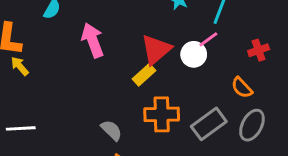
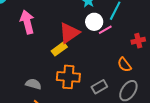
white circle: (194, 54) -> (94, 22), moved
gray rectangle: (209, 124) -> (99, 87), size x0.7
gray semicircle: (111, 130) -> (33, 84), turned -35

